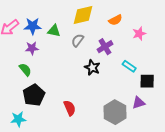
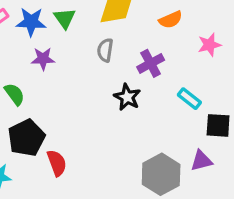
green triangle: (54, 31) -> (65, 18), moved, turned 40
gray semicircle: (78, 40) -> (105, 50), turned -32
purple star: (32, 48) -> (43, 59), moved
red semicircle: (70, 108) -> (57, 163), moved

